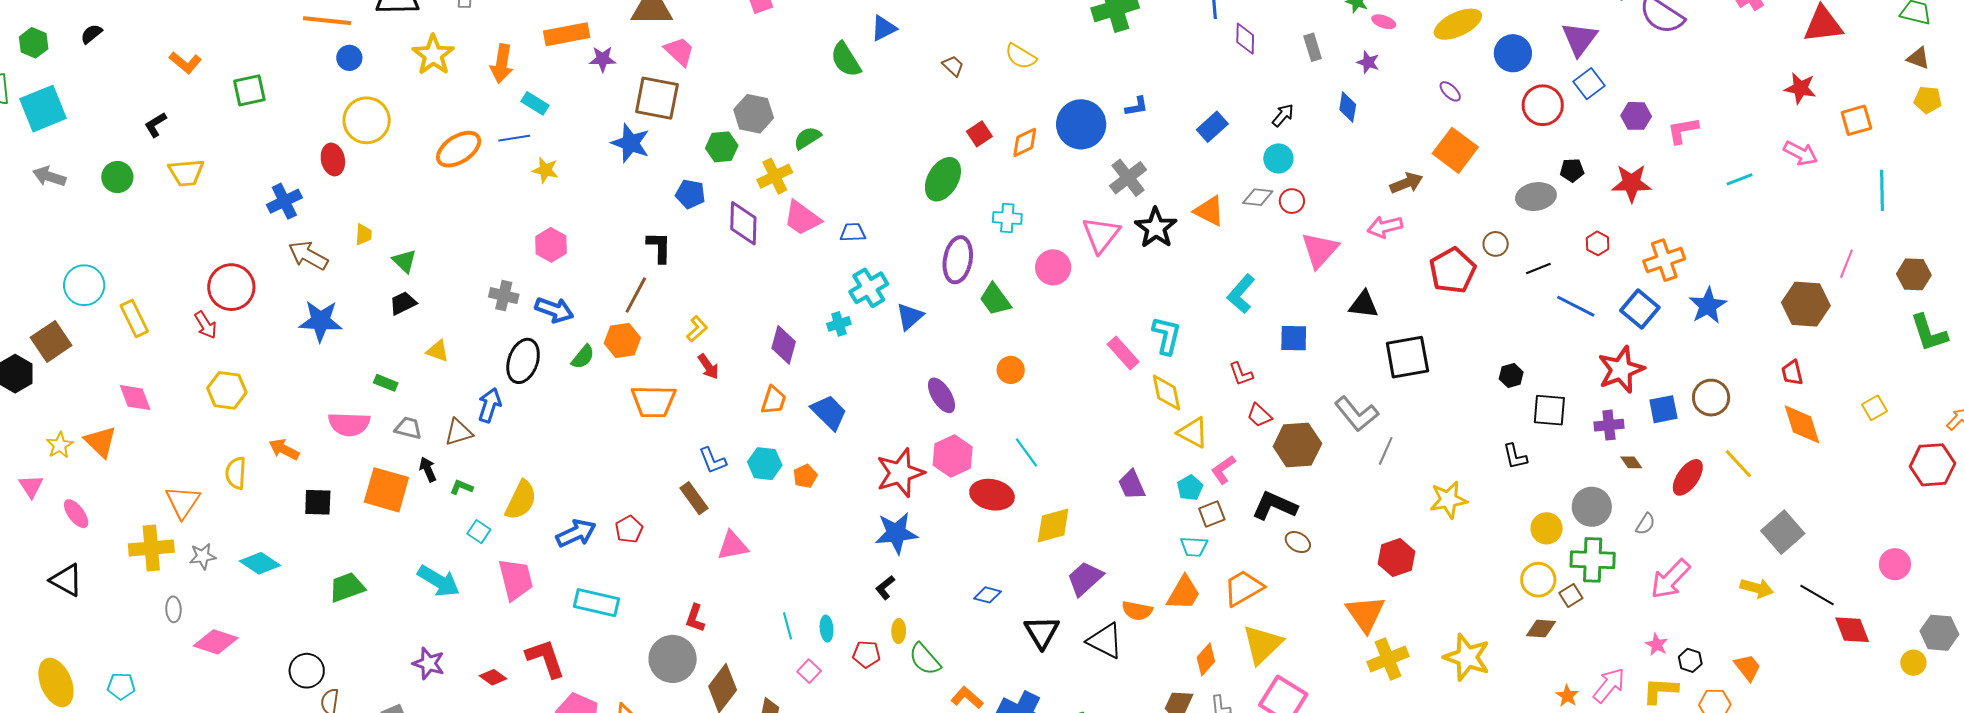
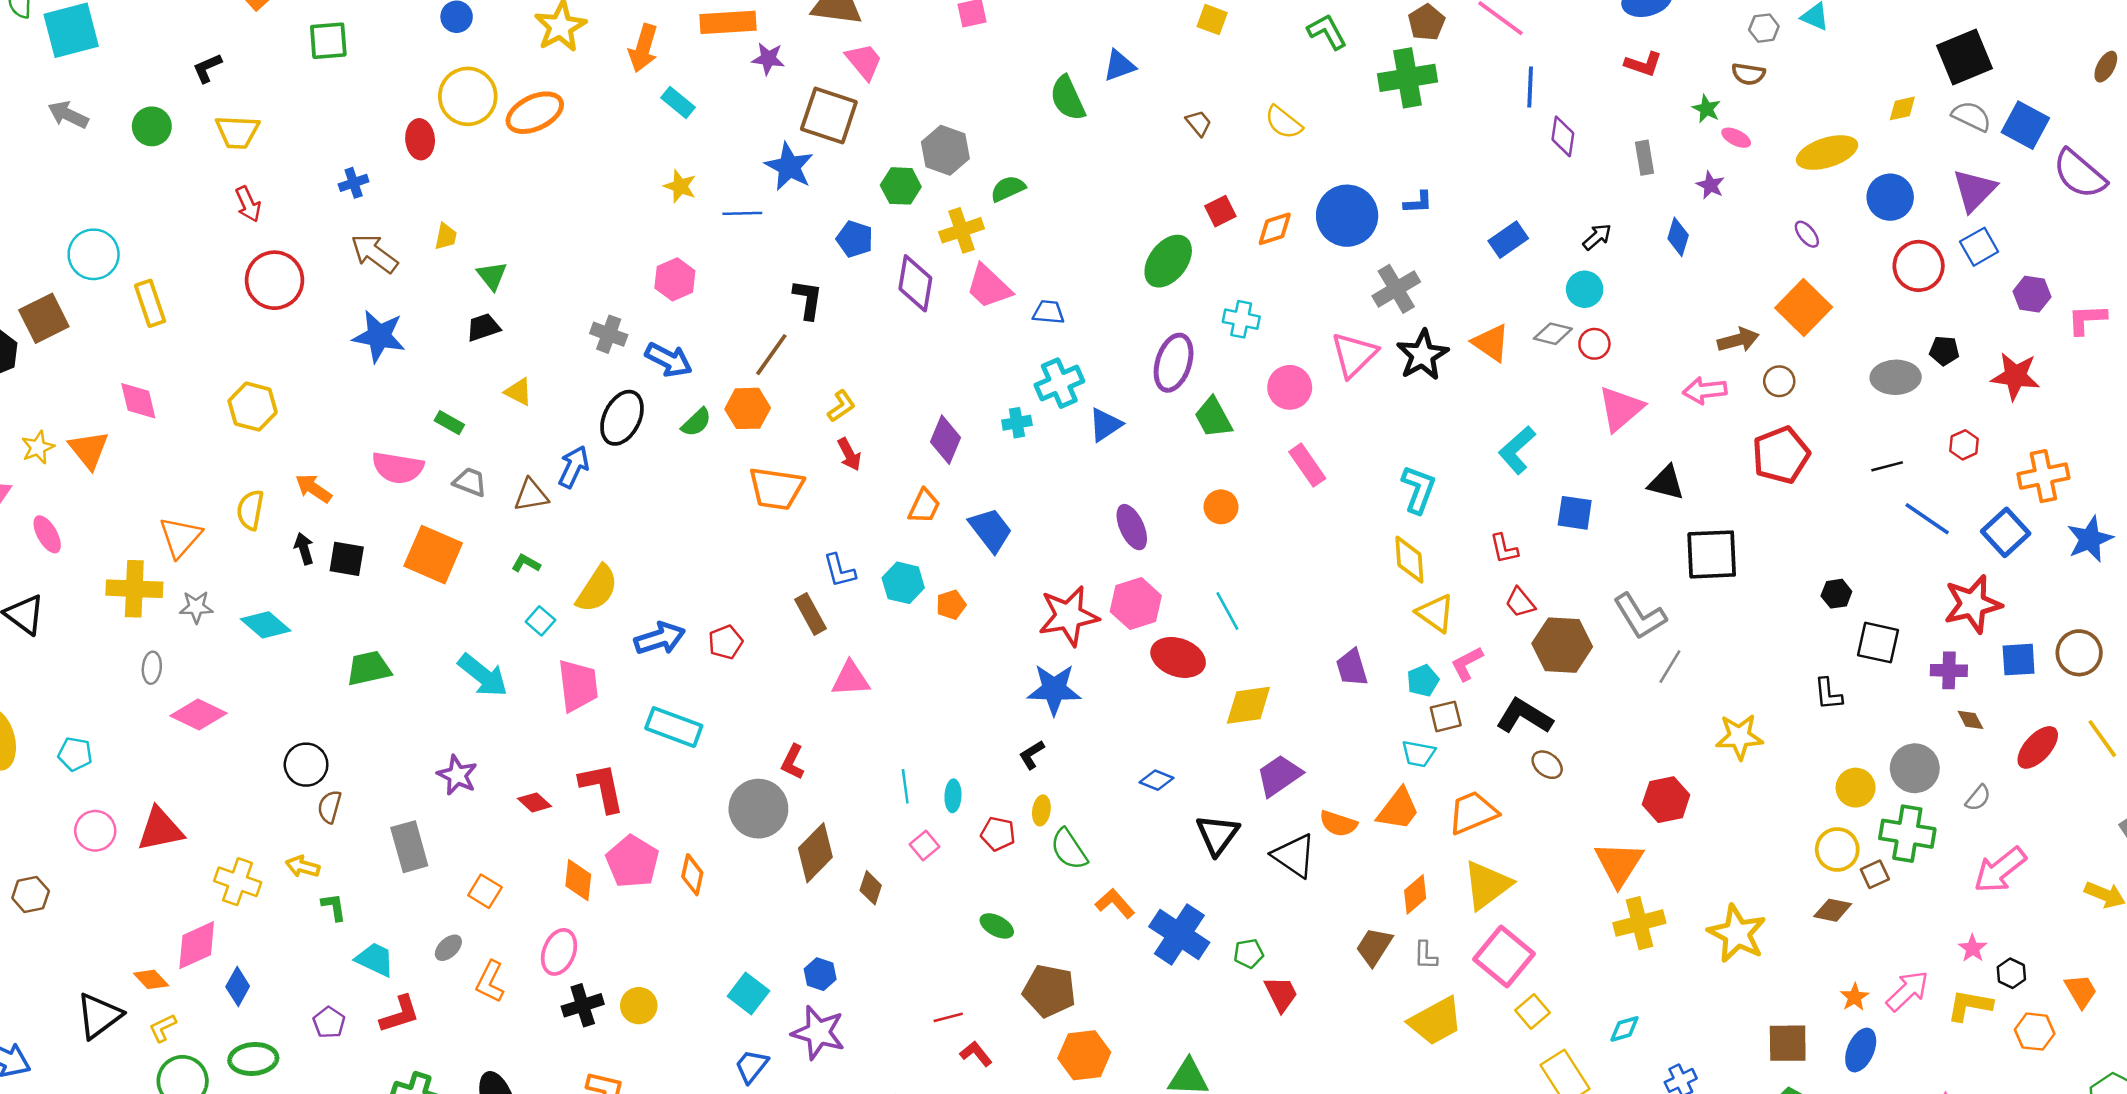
blue line: (514, 138) -> (742, 213), moved
orange ellipse: (459, 149) -> (535, 113), moved
blue cross: (284, 201) -> (354, 183), size x0.7
brown circle: (1496, 244) -> (1779, 381), moved
red arrow: (206, 325) -> (248, 204), moved
pink rectangle: (1123, 353) -> (1307, 465), moved
black arrow: (428, 469) -> (304, 549), moved

